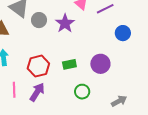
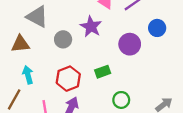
gray circle: (39, 20) -> (63, 39), moved
purple circle: (100, 64) -> (130, 44), moved

